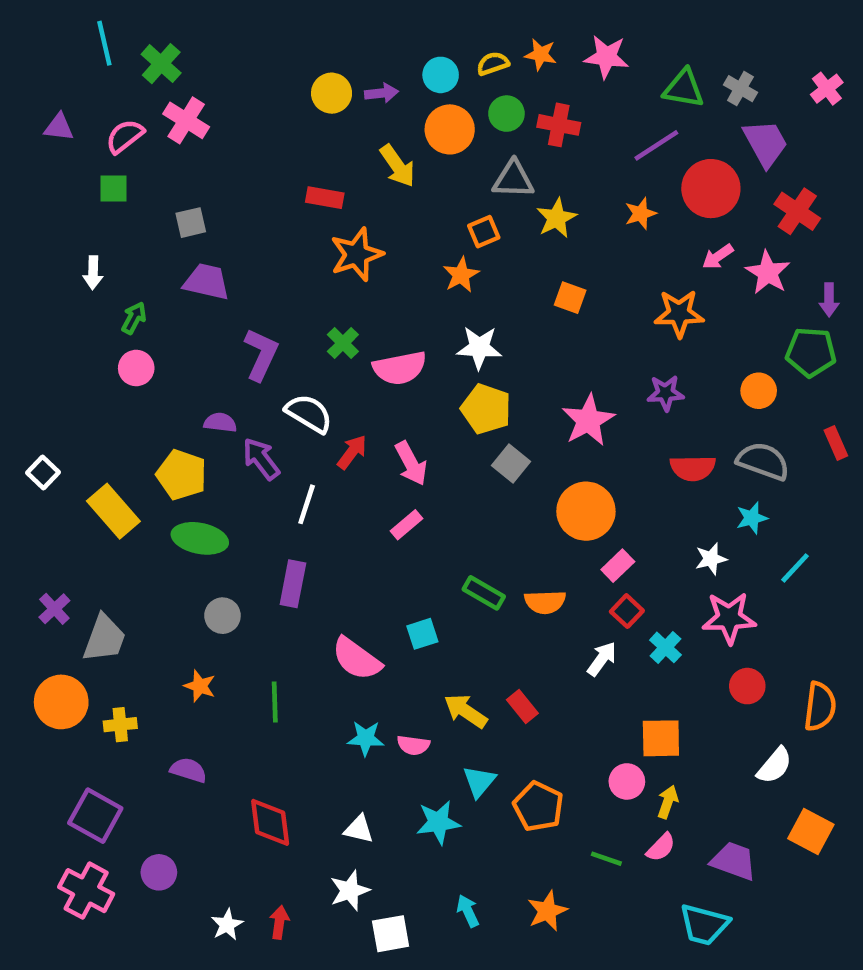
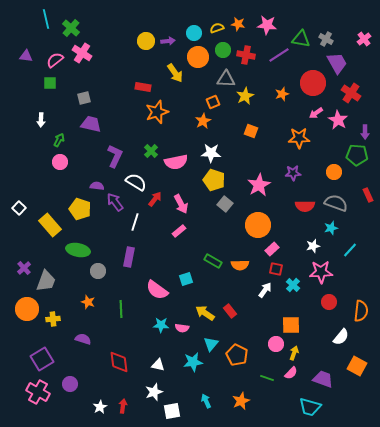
purple line: (656, 145) -> (279, 55), moved
green ellipse: (200, 538) -> (78, 250), moved
red square: (627, 611) -> (276, 269), turned -32
purple square: (95, 816) -> (42, 359), turned 30

